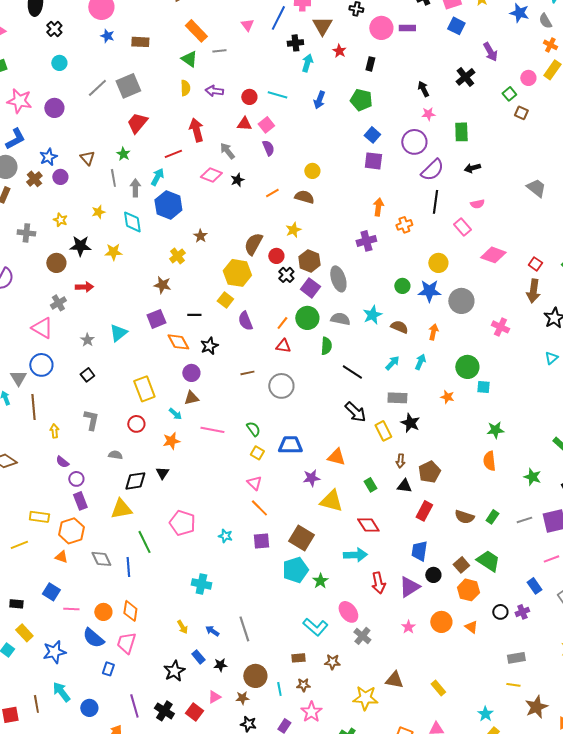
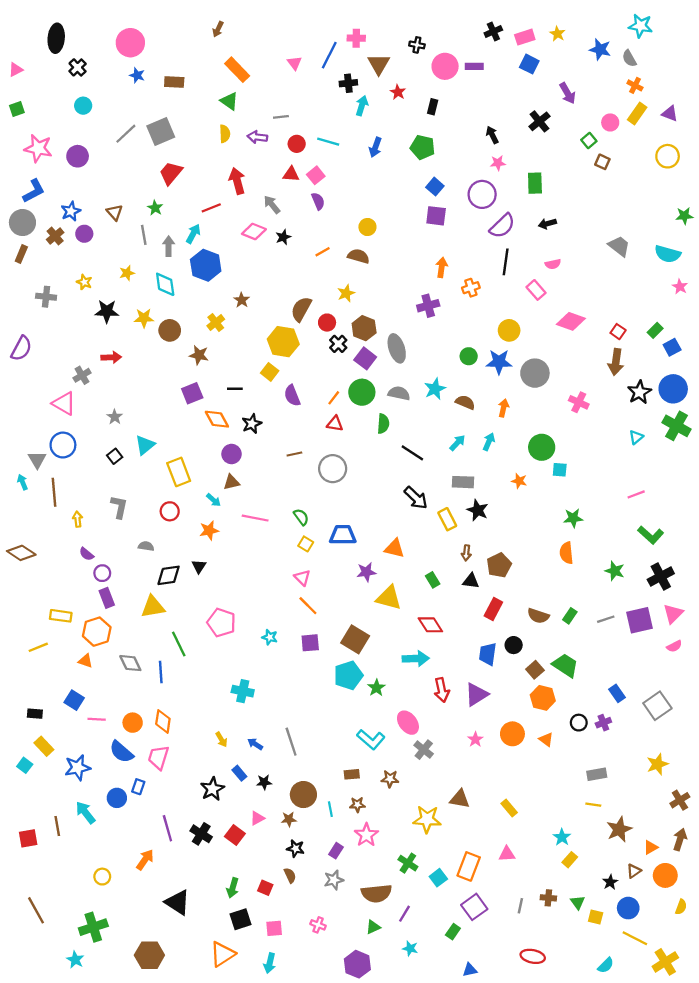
gray line: (219, 51) -> (281, 117), moved
brown circle: (56, 263) -> (170, 330), moved
cyan triangle: (118, 333) -> (145, 445), moved
pink line: (551, 559) -> (636, 494), moved
black circle: (433, 575) -> (514, 645), moved
blue circle: (89, 708) -> (117, 798), moved

